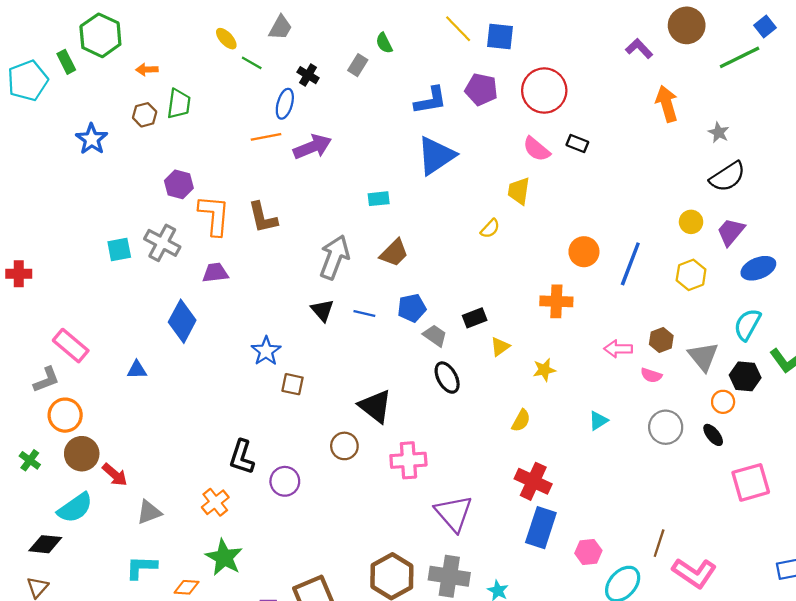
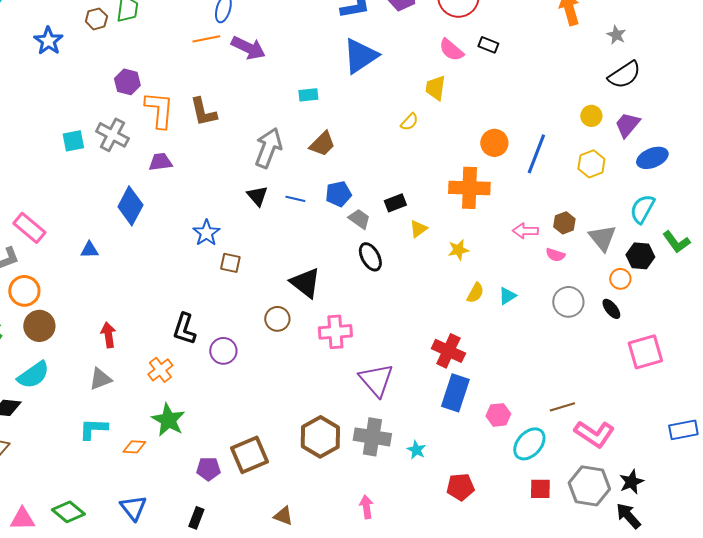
purple arrow: (312, 147) -> (248, 48), turned 48
orange cross: (556, 301) -> (469, 188), size x1.4
yellow semicircle: (521, 421) -> (475, 293), moved
red arrow: (115, 475) -> (108, 335), moved, turned -140
brown line: (659, 543) -> (562, 407), turned 55

